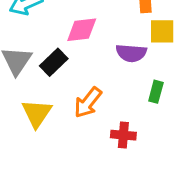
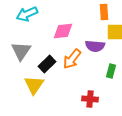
black rectangle: (54, 62) -> (47, 64), moved
orange arrow: (88, 103) -> (72, 59), moved

